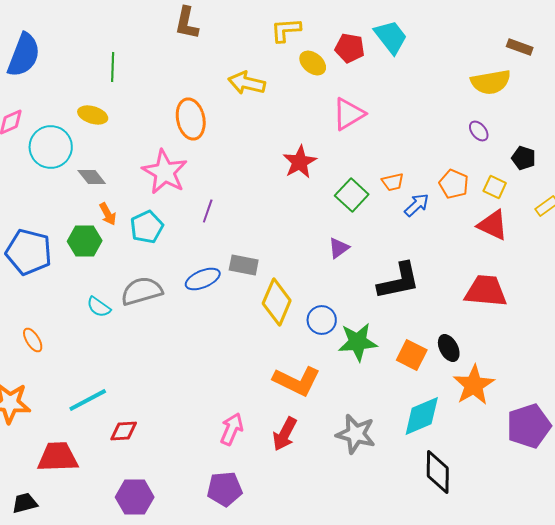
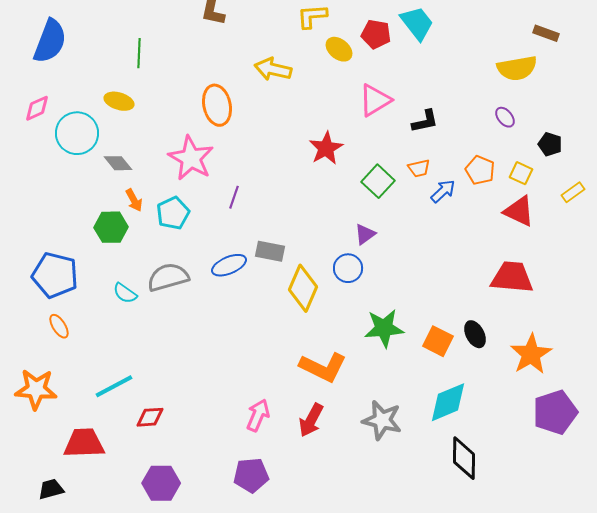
blue pentagon: (29, 252) -> (55, 275), moved
black L-shape: (399, 281) -> (425, 121), moved, size x0.6
blue circle: (322, 320) -> (348, 268), moved
orange star: (474, 385) -> (531, 354), moved

